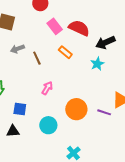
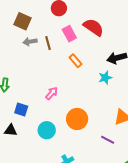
red semicircle: (79, 28) -> (94, 27), moved
gray arrow: (17, 49) -> (30, 42), moved
brown line: (37, 58) -> (48, 43), moved
purple line: (104, 112) -> (108, 140), moved

